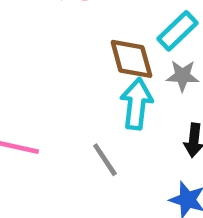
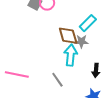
gray star: (182, 76) -> (81, 41), moved

